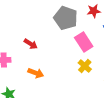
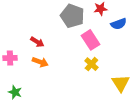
orange arrow: (36, 73) -> (40, 62), moved

